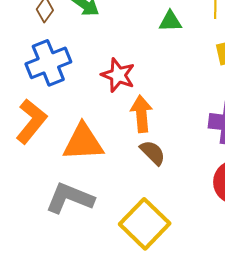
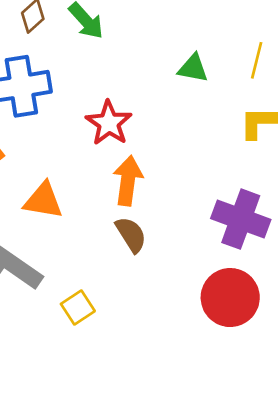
orange triangle: (83, 142) -> (43, 201), size x0.7
yellow square: (145, 224) -> (78, 308), moved, size x0.5

